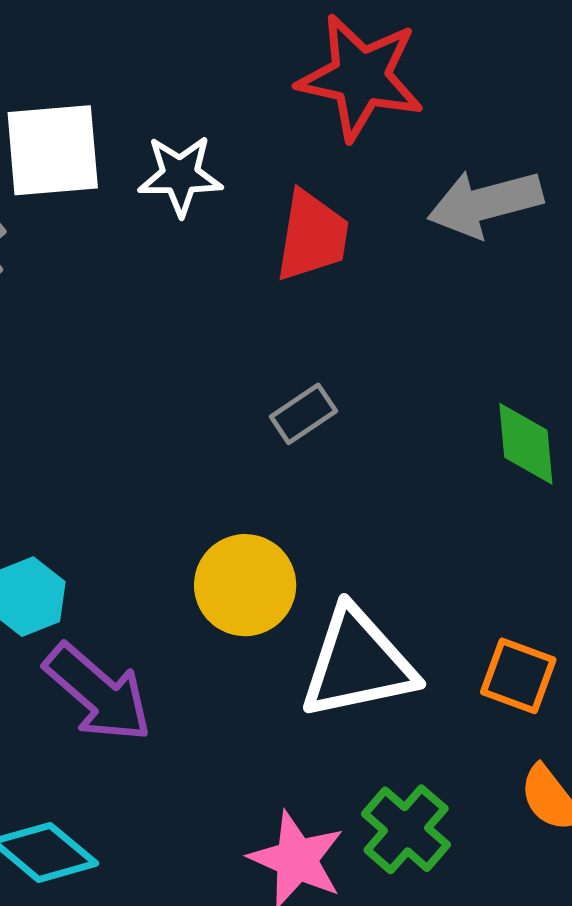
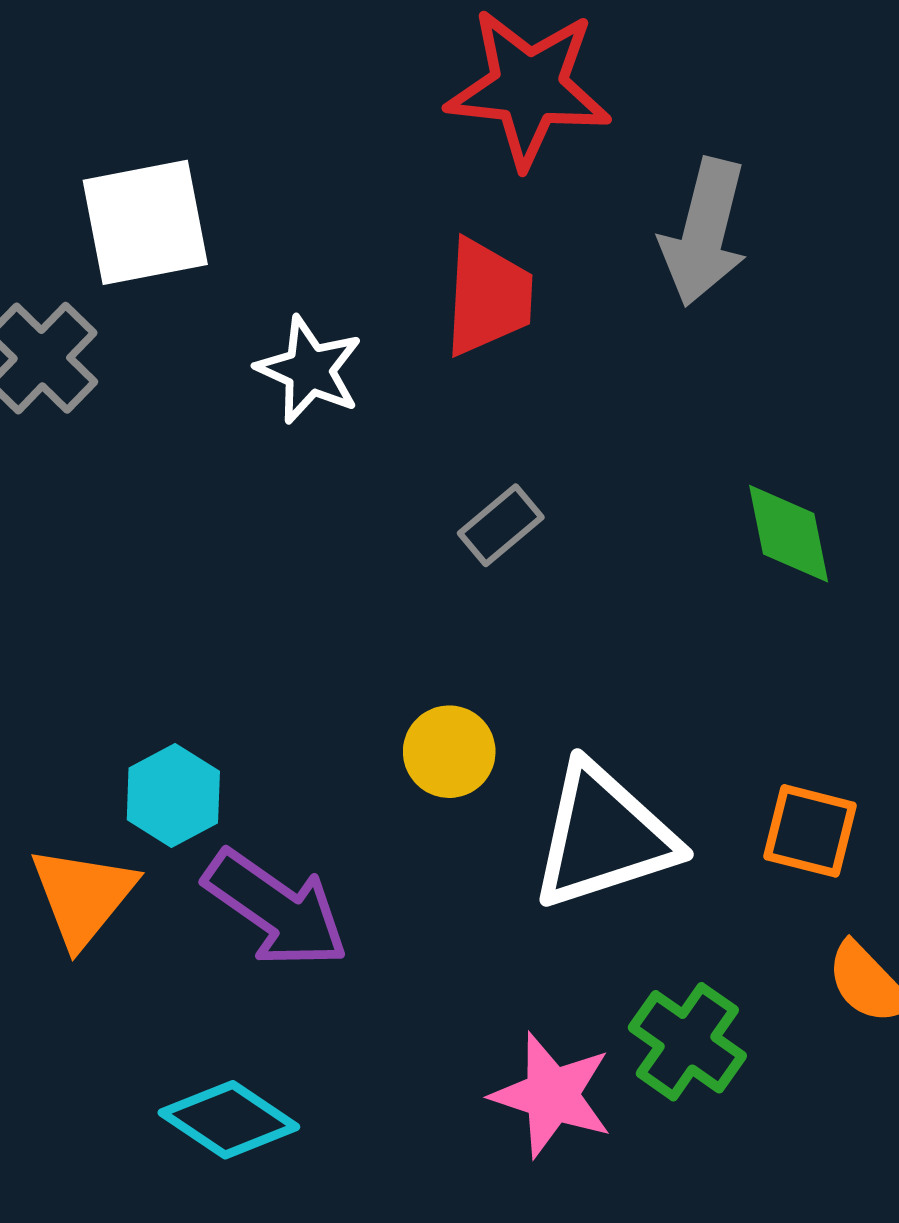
white star: (180, 175) -> (309, 370), moved, turned 30
gray arrow: (485, 203) -> (704, 232), turned -55
yellow circle: (245, 585) -> (449, 752), size x0.7

